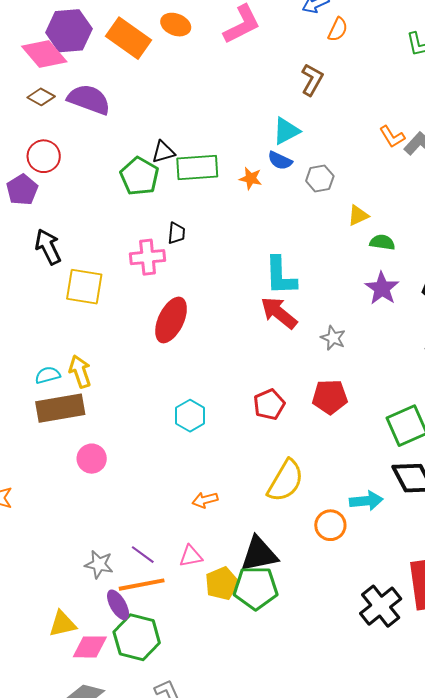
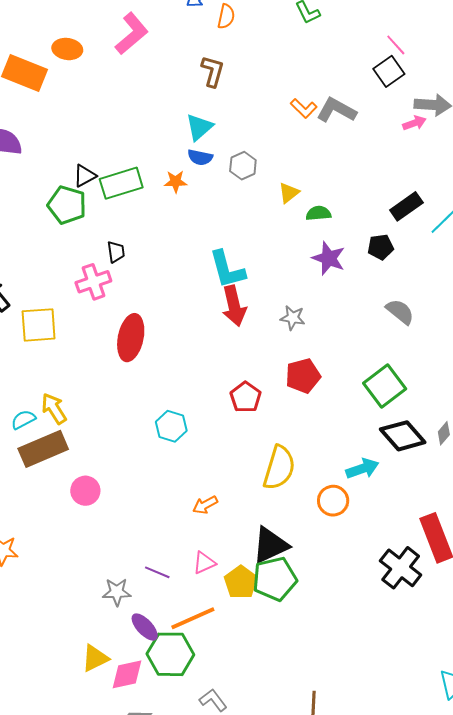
red arrow: (279, 313) -> (234, 306), turned -129
orange line: (142, 585) -> (193, 618), moved

